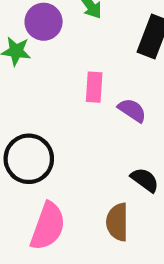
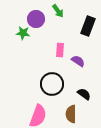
black circle: (29, 159) -> (52, 84), moved

